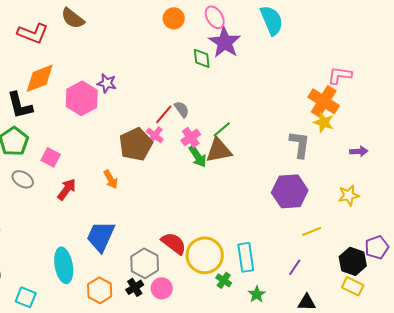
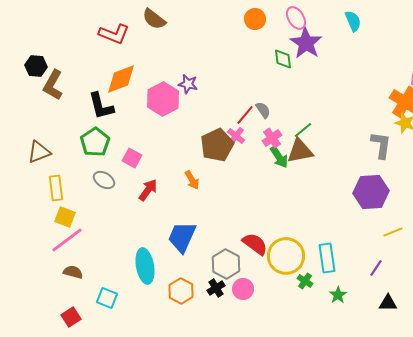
cyan semicircle: (272, 20) -> (353, 21), size x0.7

